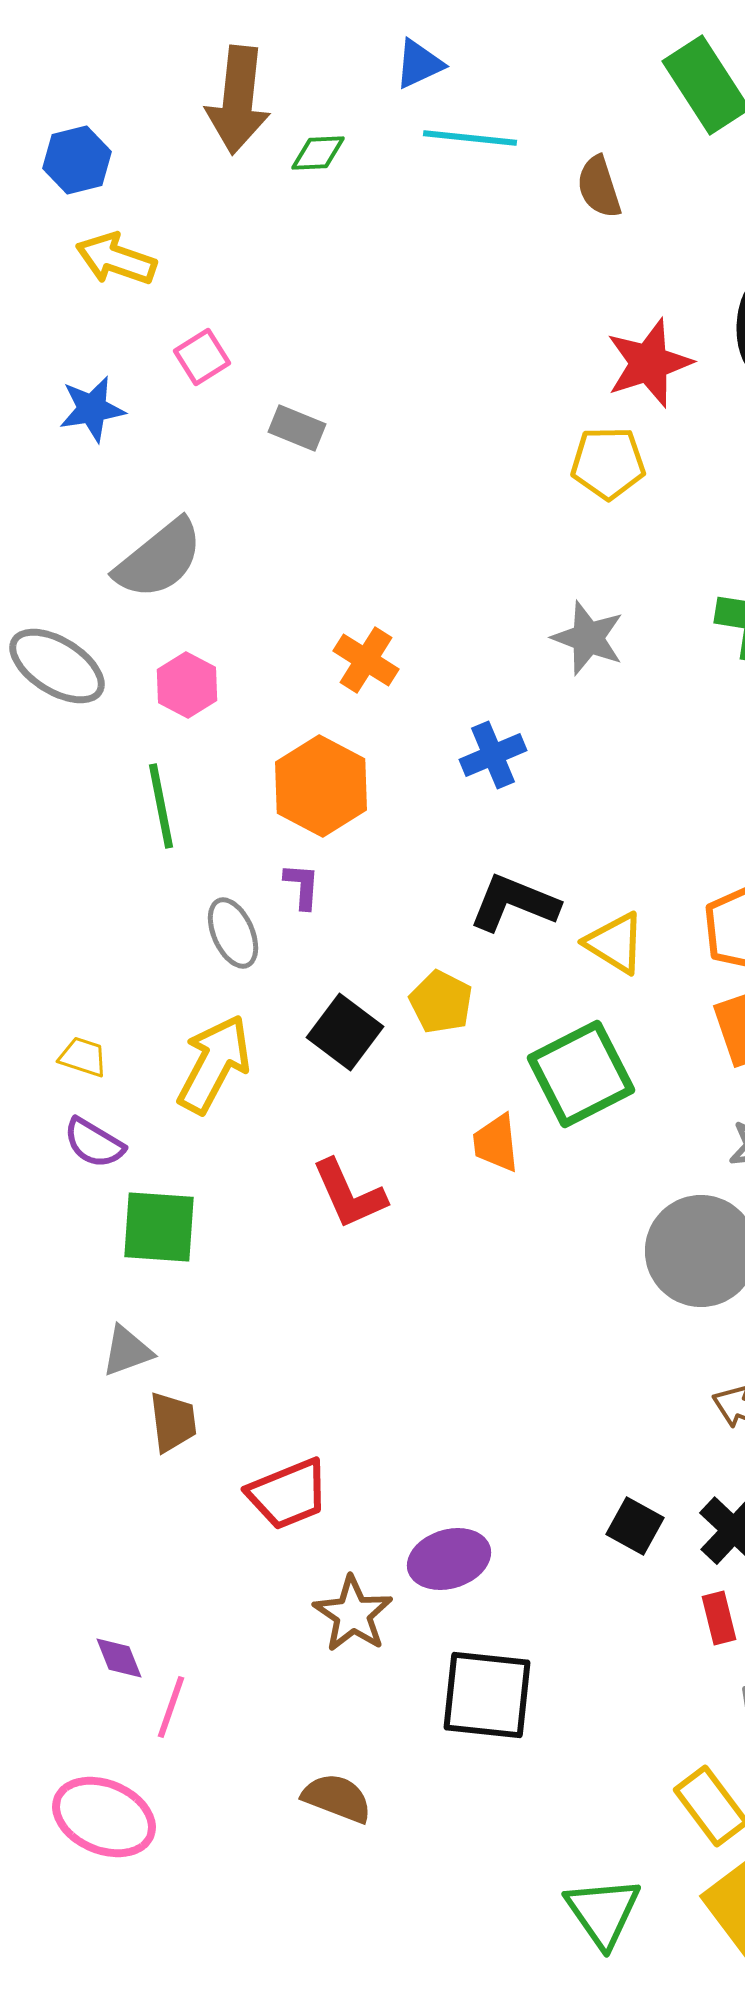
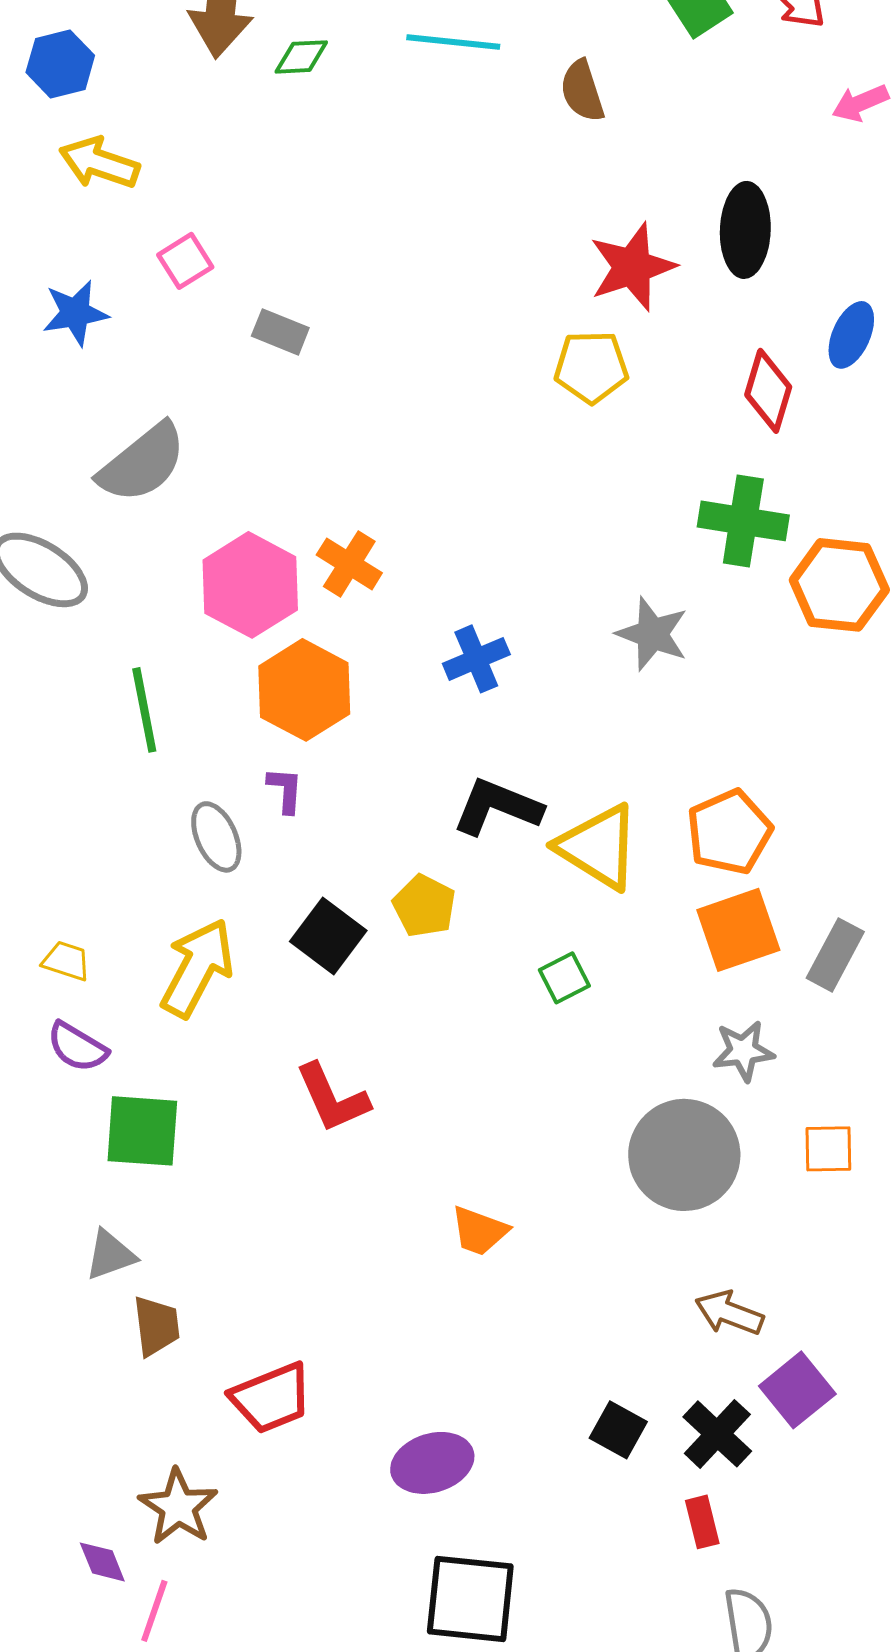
gray star: (588, 638) -> (652, 634), moved
pink hexagon: (187, 685) -> (250, 585), moved, size x1.6
yellow triangle: (615, 943) -> (598, 847), size x1.4
green square: (581, 1074) -> (564, 978), size x0.5
orange trapezoid: (496, 1143) -> (479, 1231), moved, turned -64
brown star: (353, 1614) -> (178, 1507), moved

